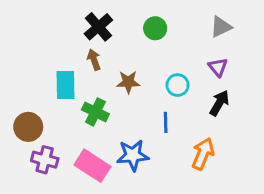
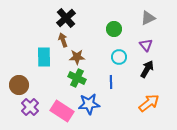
green circle: (155, 28) -> (114, 29), moved
brown star: (128, 82) -> (77, 57), moved
green cross: (95, 112) -> (77, 78), moved
orange arrow: (203, 154) -> (149, 103), moved, turned 30
purple cross: (45, 160) -> (30, 107), turned 30

